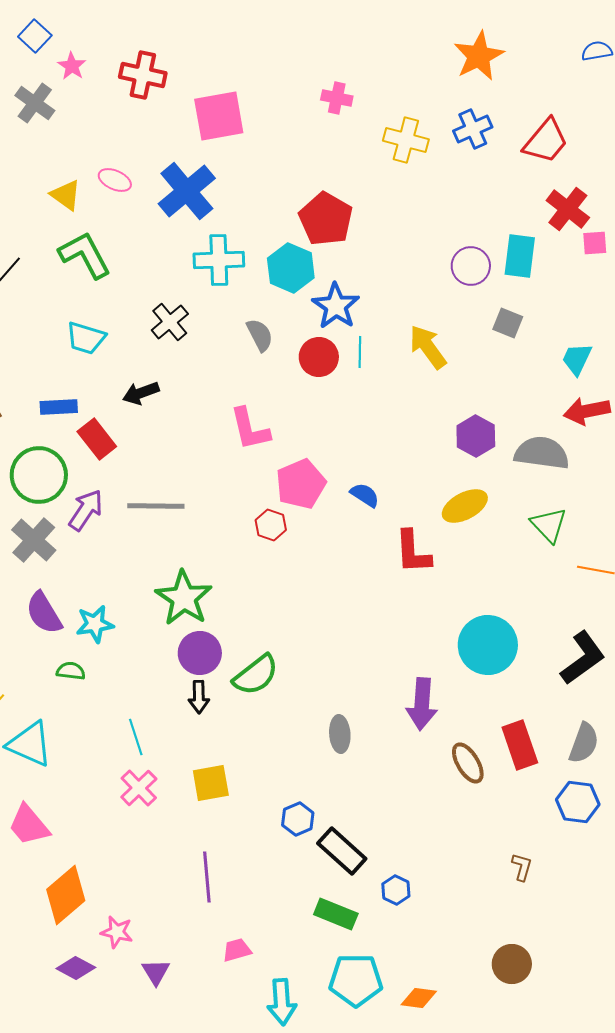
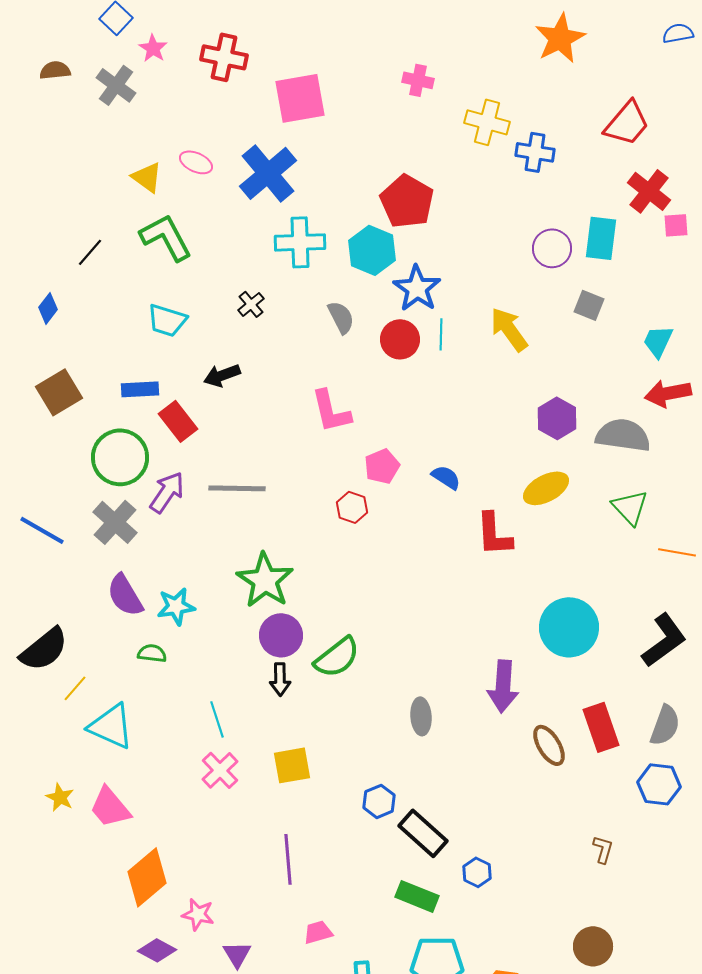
blue cross: (473, 129) -> (535, 152), moved, turned 33
black cross: (170, 322) -> (251, 304), size x0.7
pink pentagon: (301, 484) -> (382, 466), size x0.7

